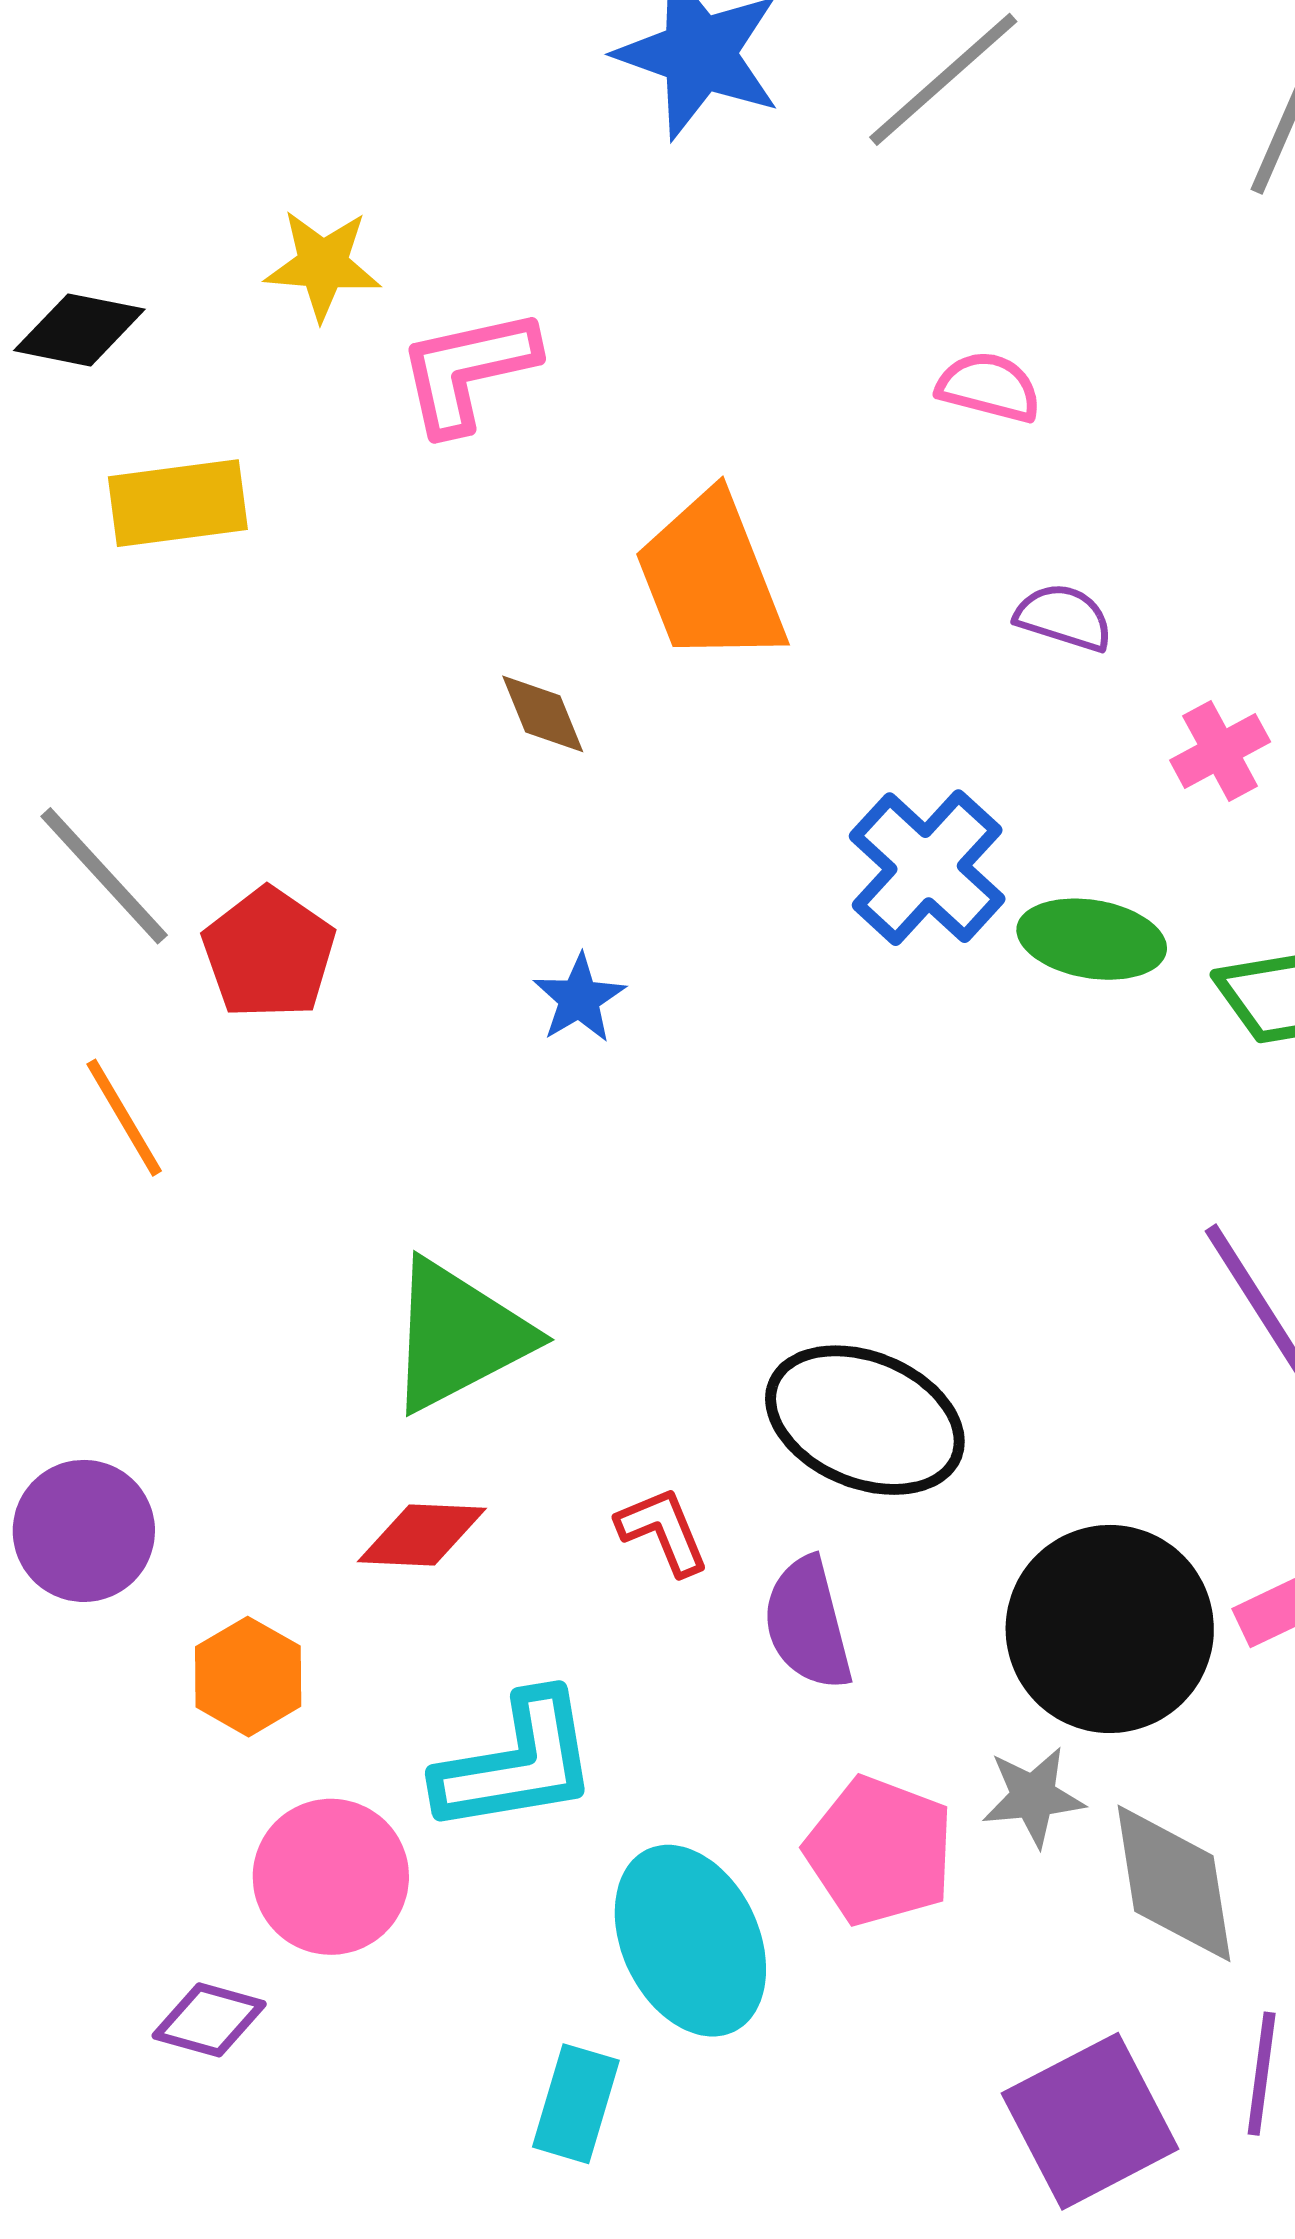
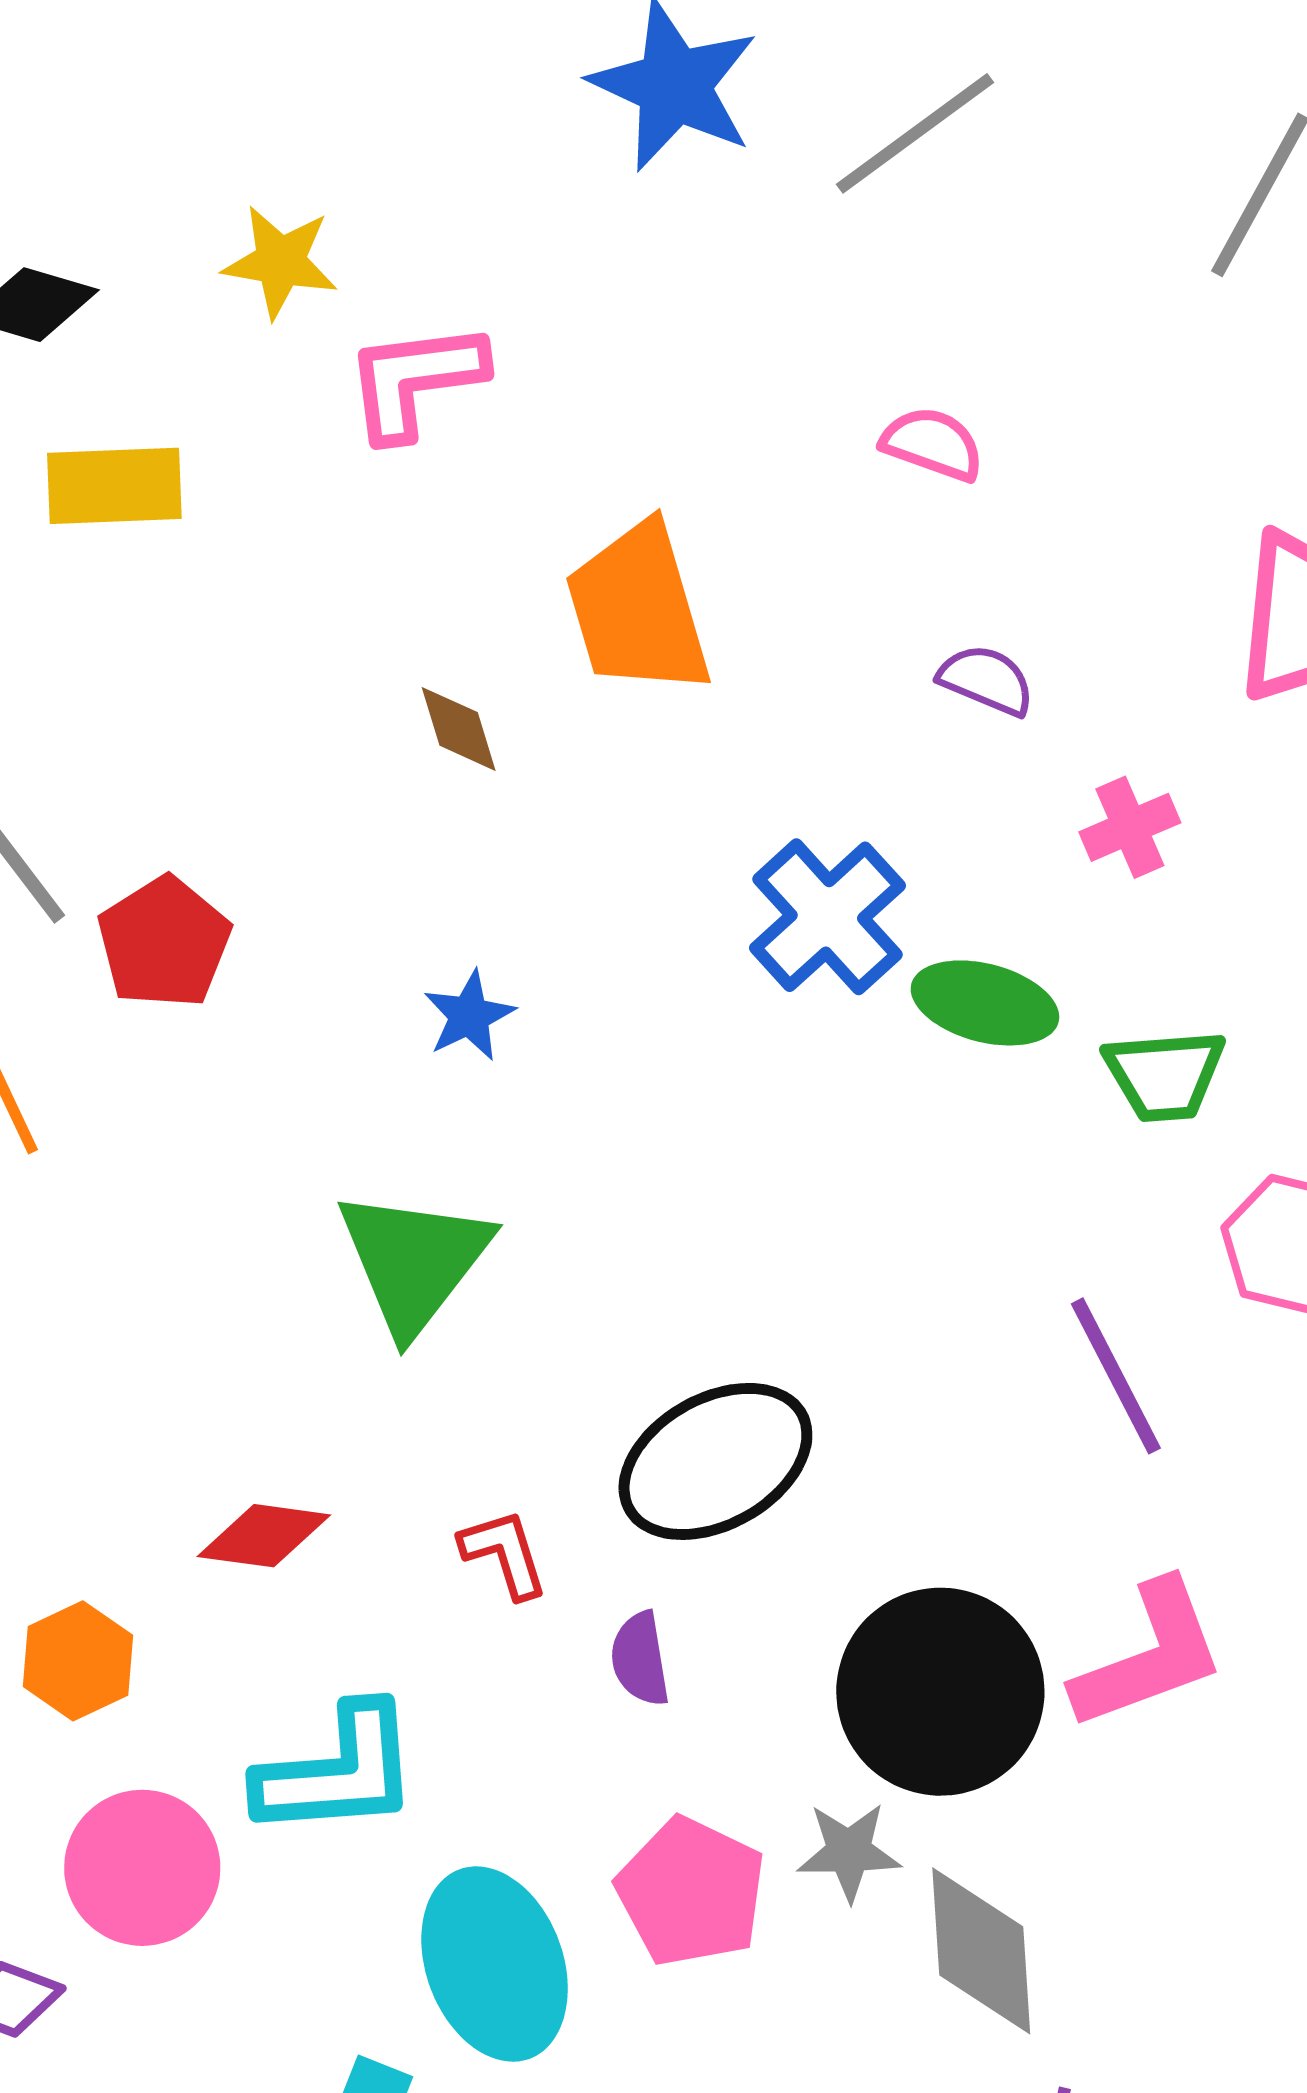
green triangle: (458, 1336) -> (414, 1261), moved, turned -30
black ellipse: (865, 1420) -> (715, 1461), turned -57
purple semicircle: (808, 1624) -> (640, 1659), size x0.7

